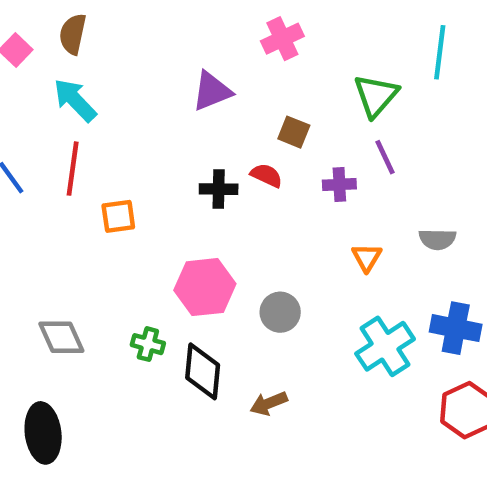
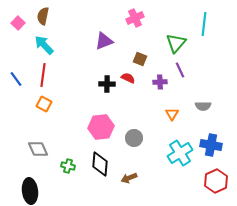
orange square: (118, 216) -> (44, 104), moved, turned 35
green cross: (148, 344) -> (68, 166), moved

